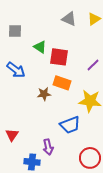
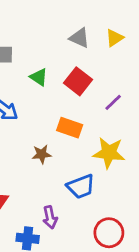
red square: (59, 57) -> (78, 81), moved, turned 30
brown star: (44, 94) -> (42, 154), moved

